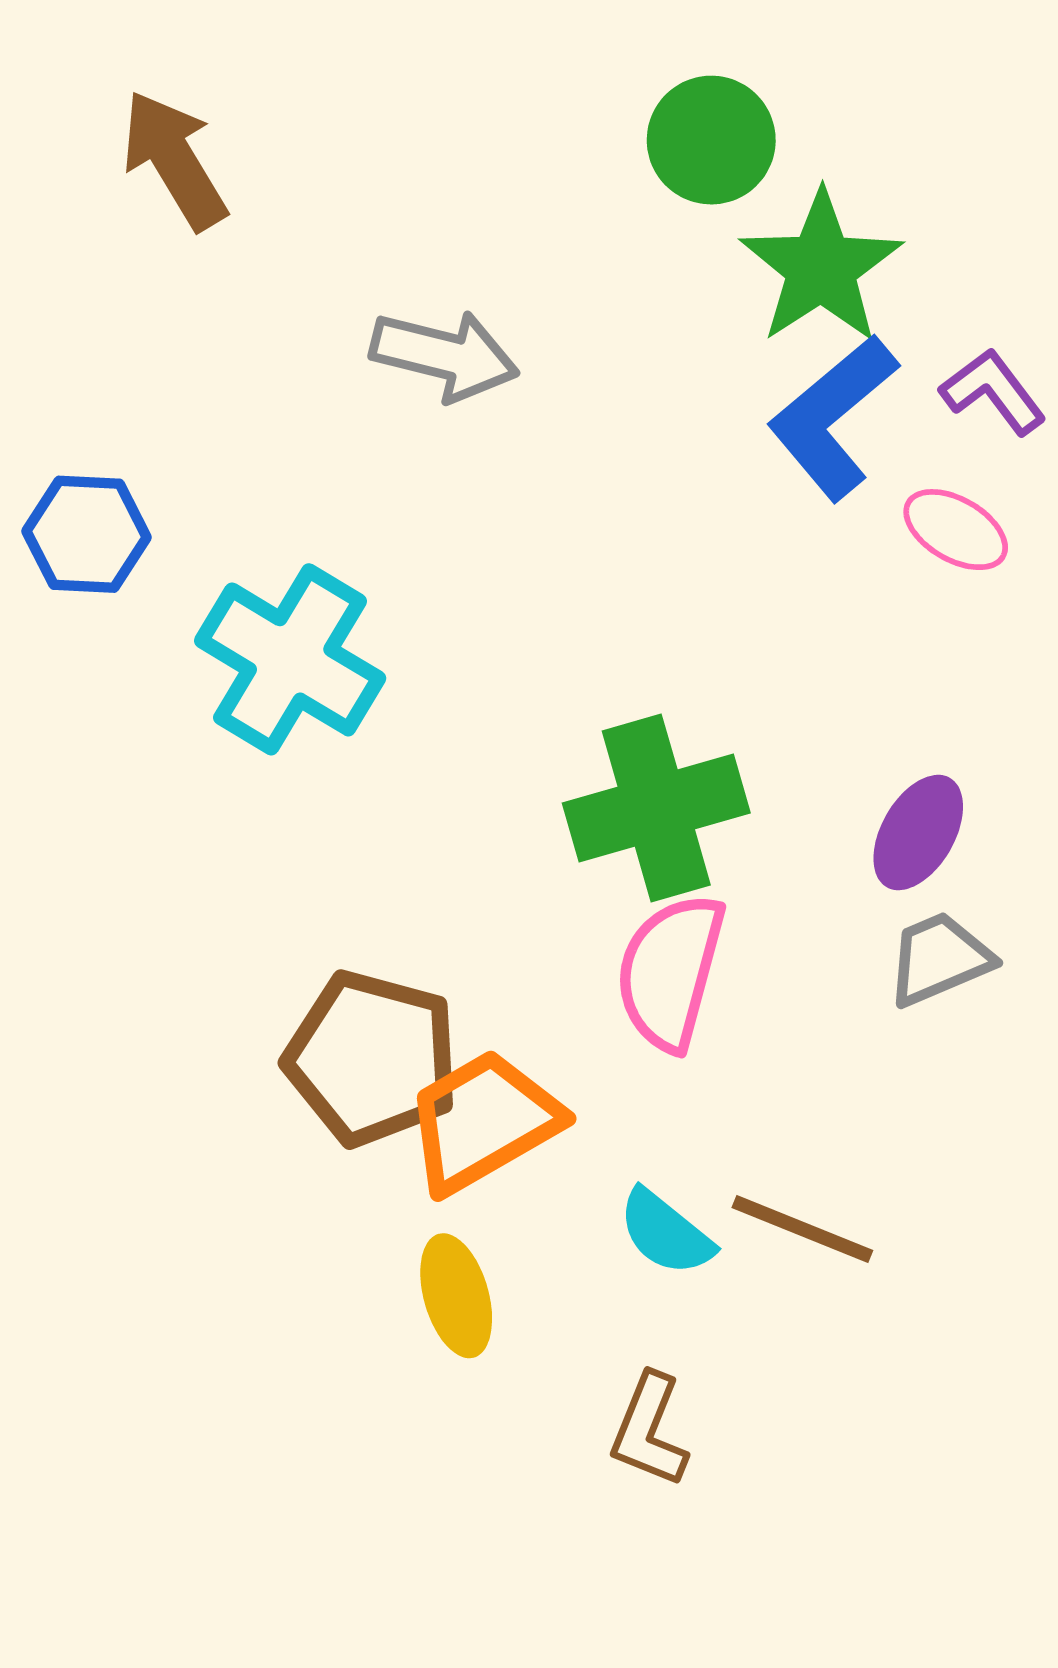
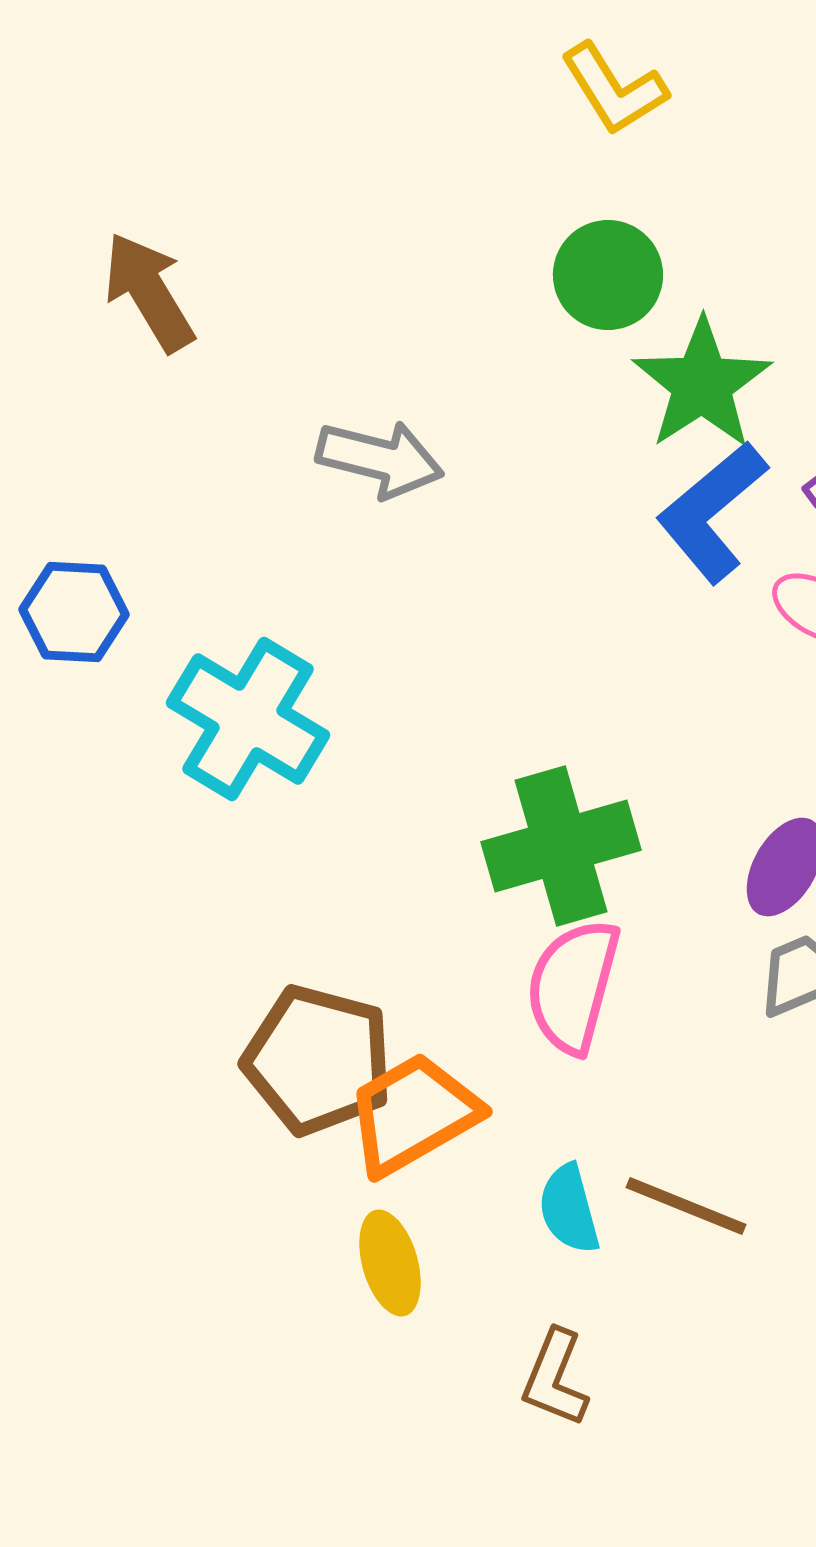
cyan semicircle: (666, 1233) -> (569, 1209), turned 36

